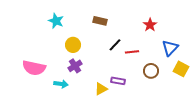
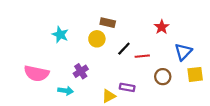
cyan star: (56, 21) -> (60, 35), moved
yellow circle: (73, 45) -> (97, 39), moved
yellow square: (181, 69) -> (195, 74), turned -35

